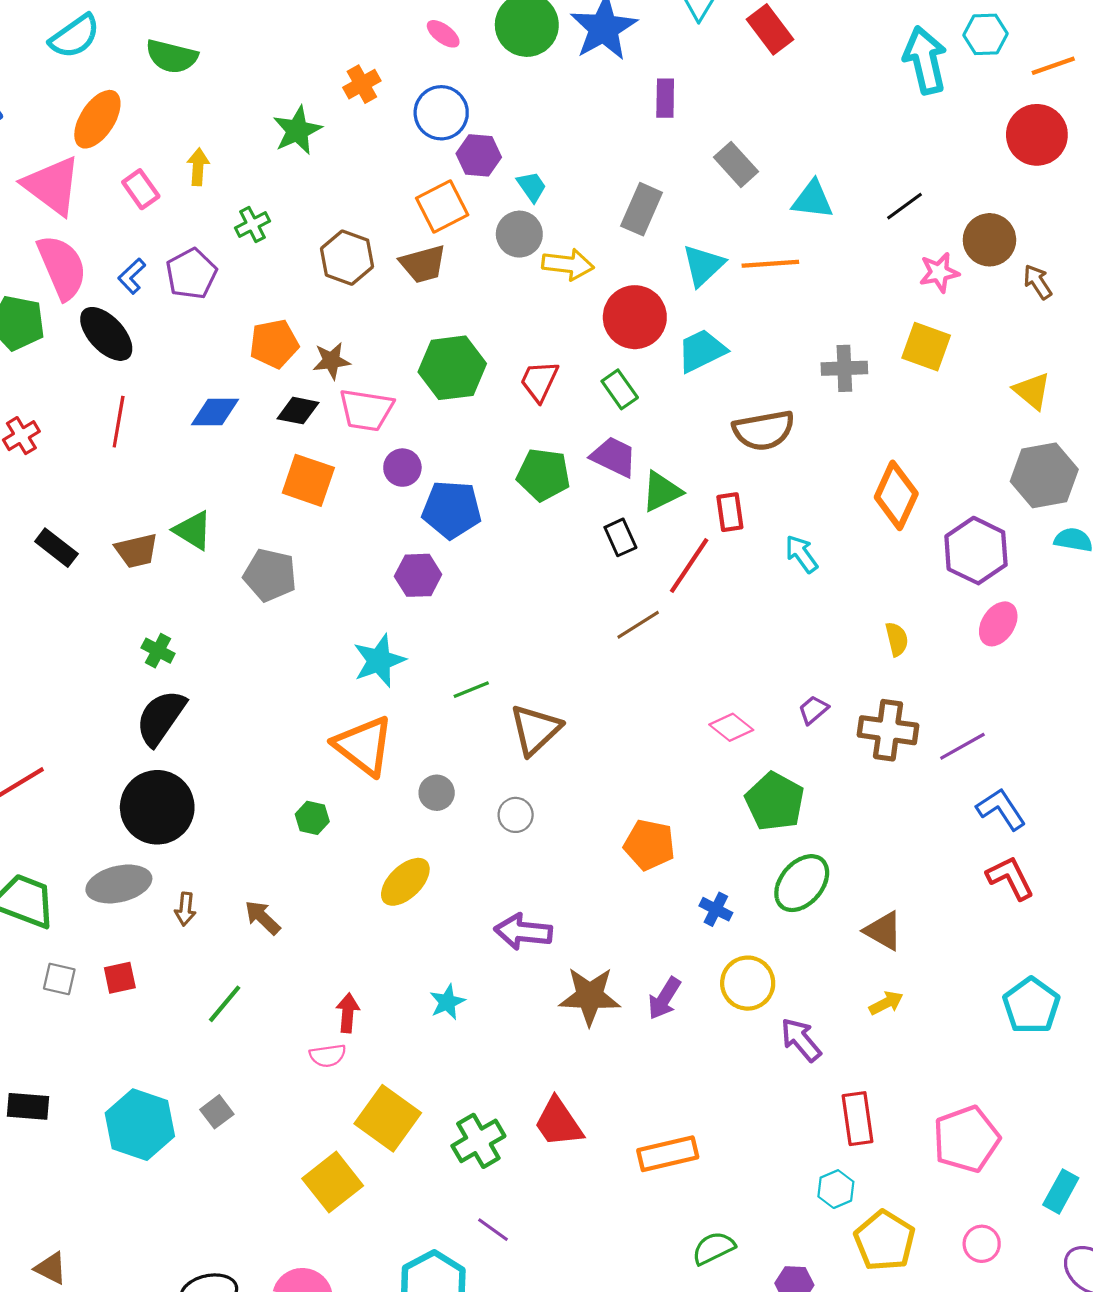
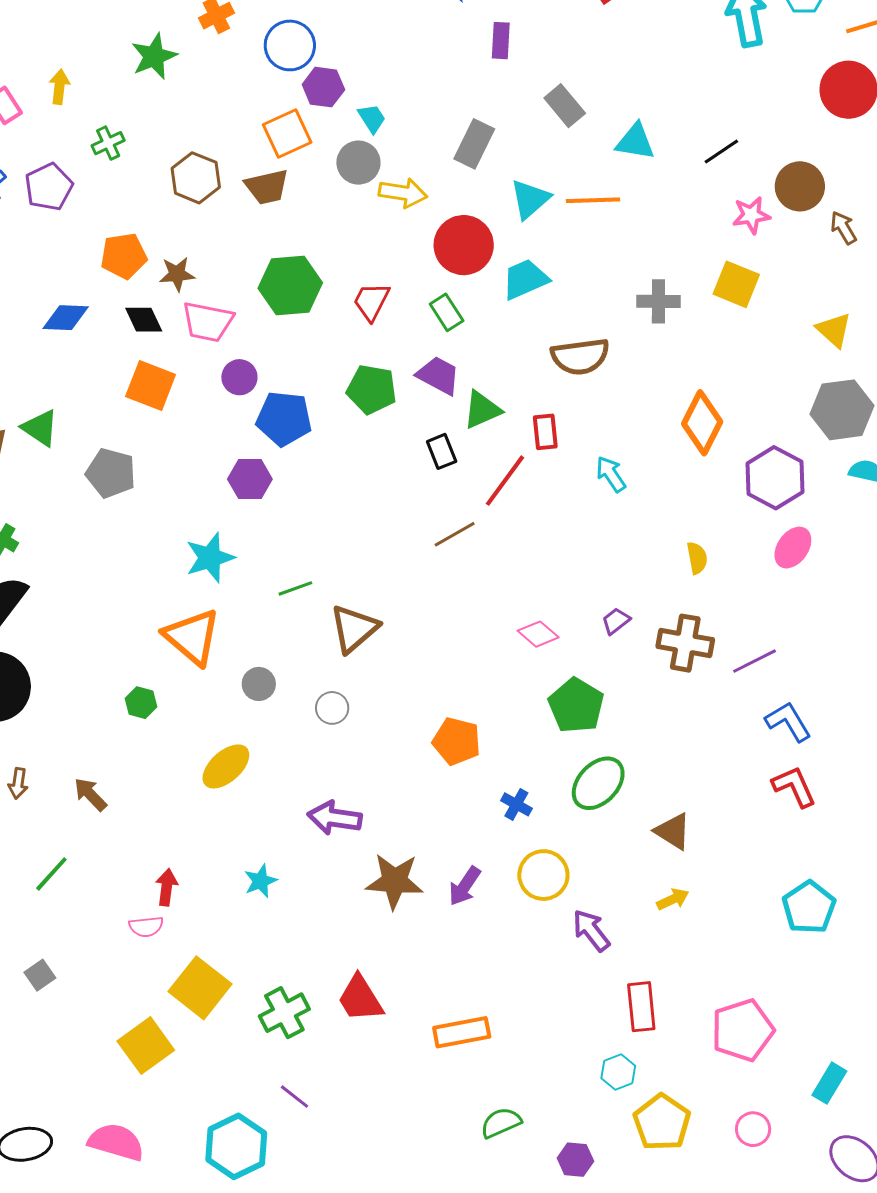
black diamond: (298, 411) -> (144, 320), turned 51

